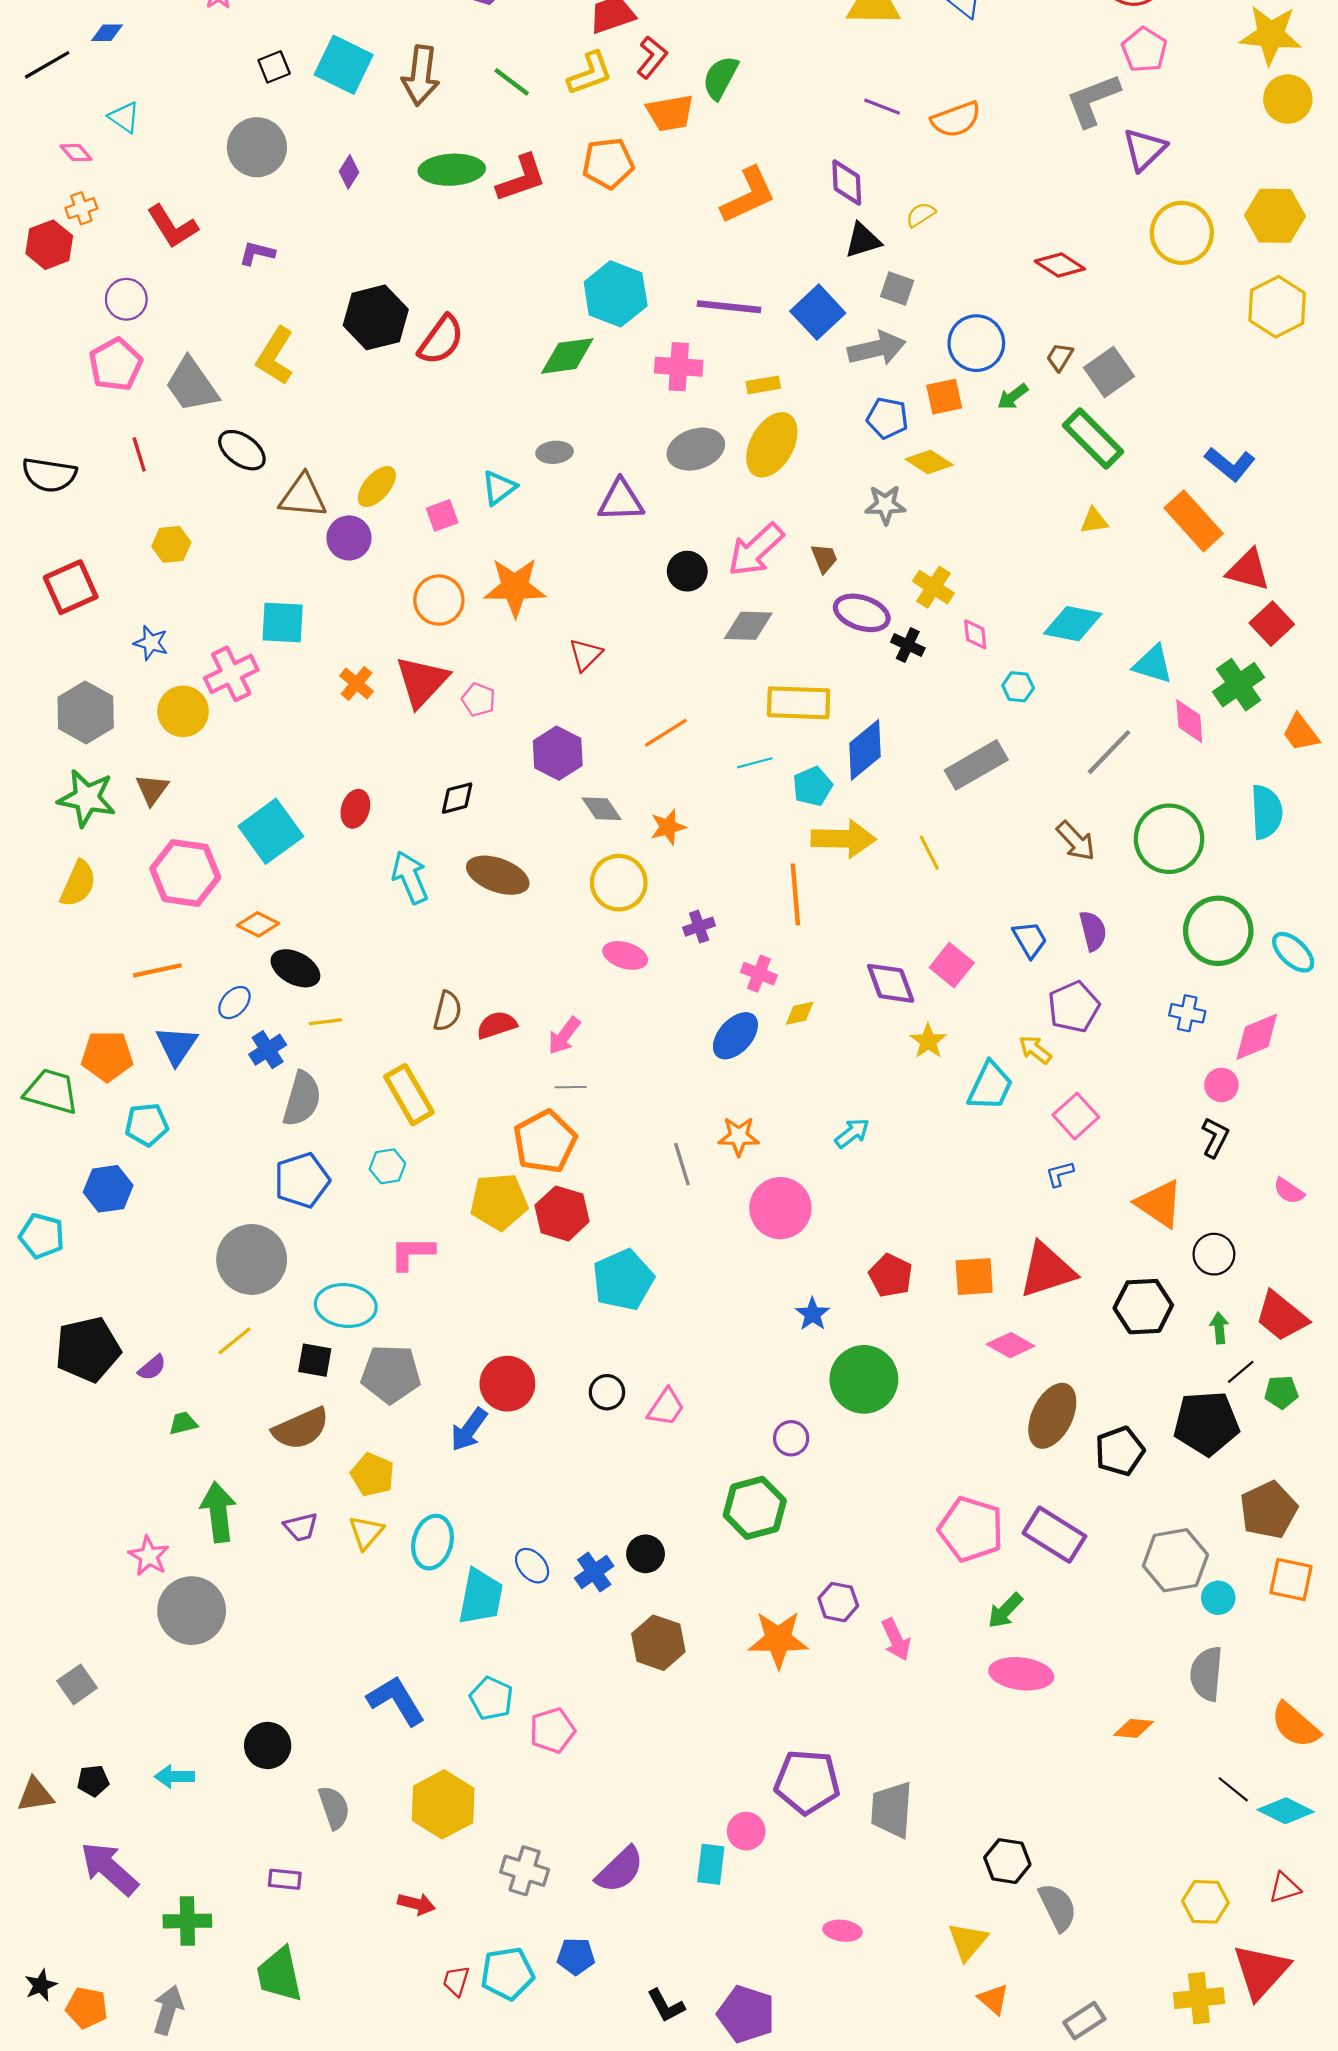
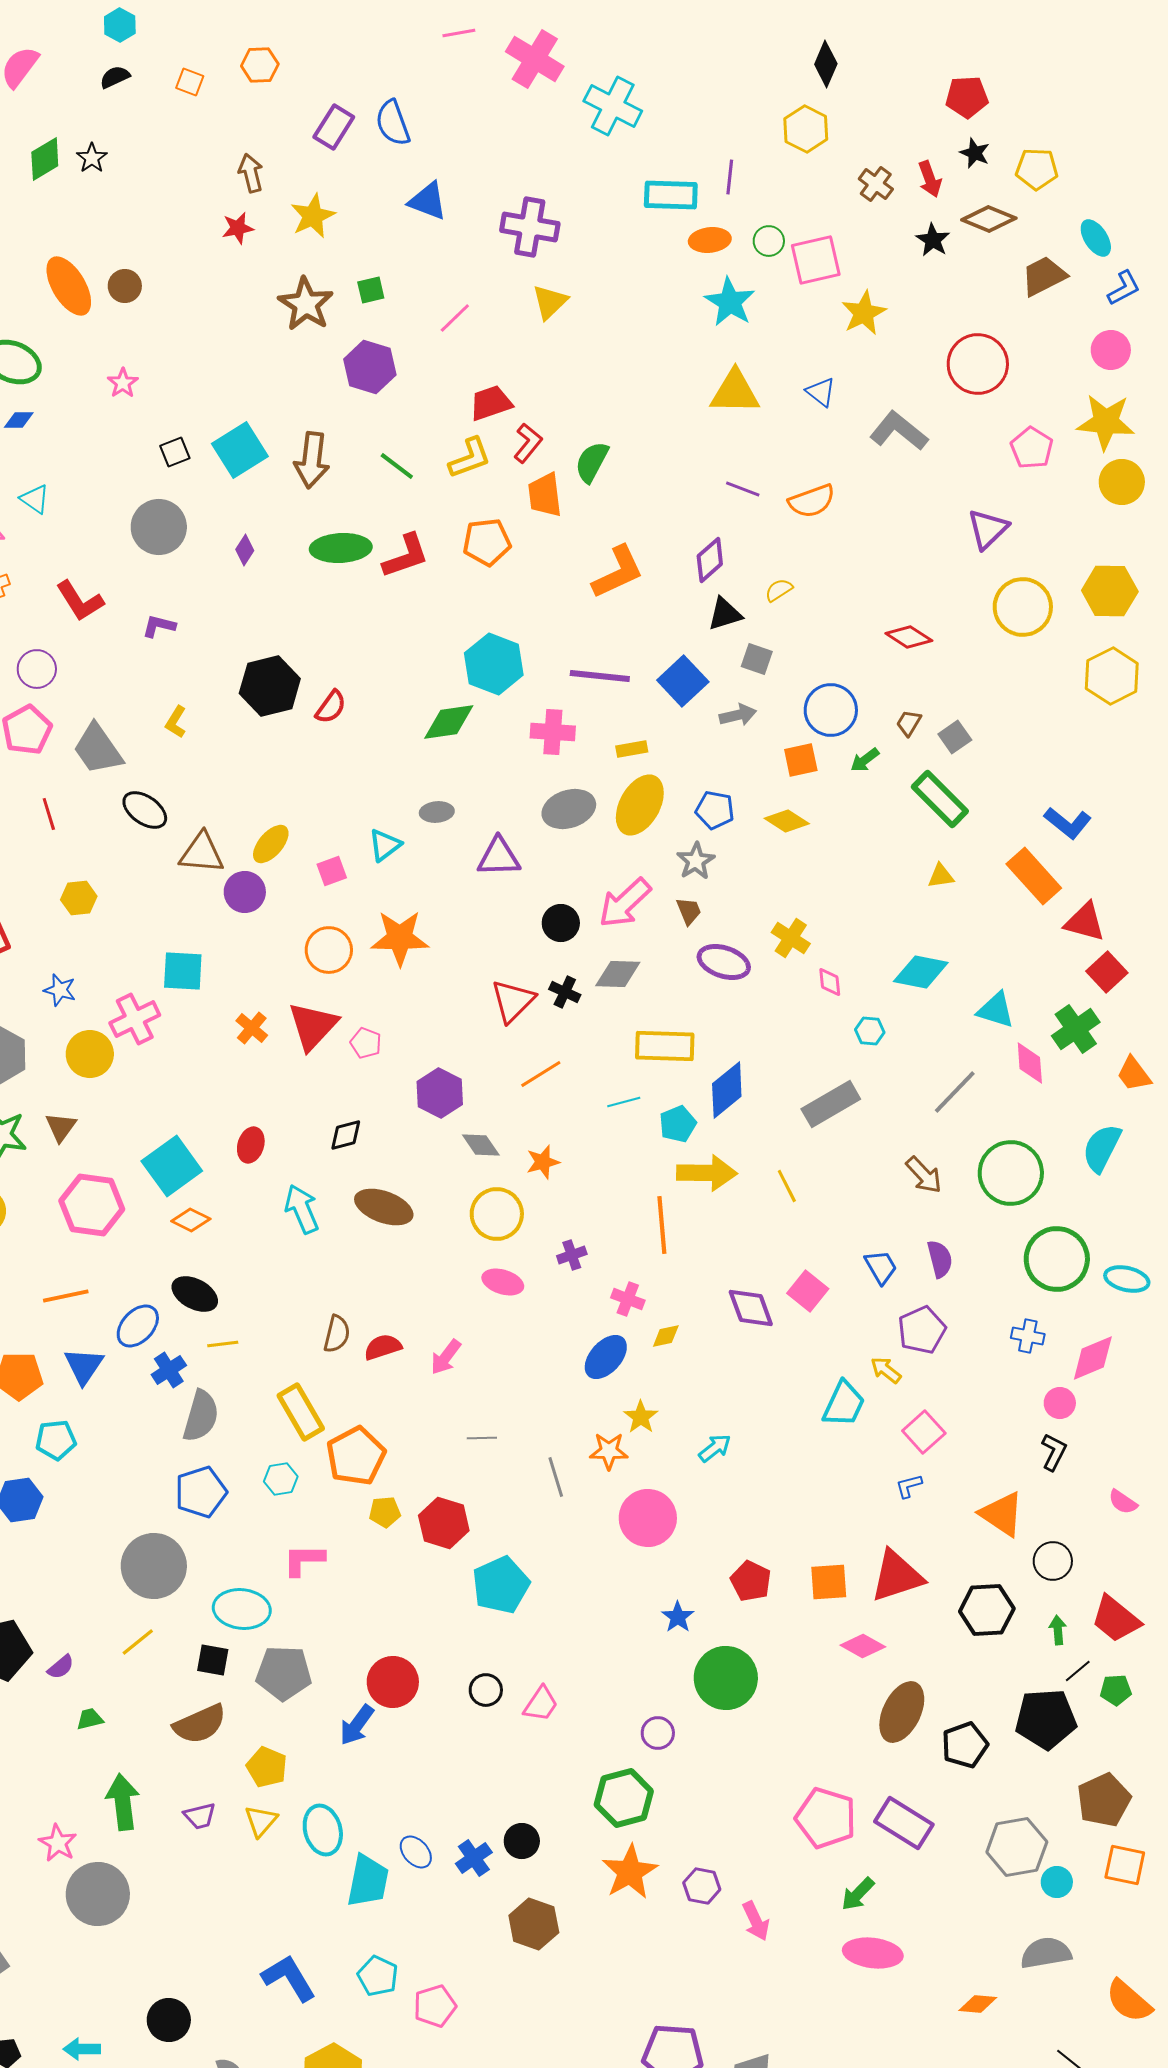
pink pentagon: (1144, 50) -> (1032, 448), moved
cyan square: (344, 65) -> (240, 450), turned 32
gray L-shape: (1093, 100) -> (899, 431), moved, turned 60
orange trapezoid: (670, 113) -> (545, 495), turned 93
purple diamond: (847, 183) -> (710, 560), turned 51
red semicircle: (441, 340) -> (331, 707), size x0.7
gray arrow: (877, 348) -> (738, 715), size x0.7
yellow L-shape: (275, 356) -> (176, 722), size x0.6
gray square: (1109, 372) -> (955, 737), size x0.7
blue pentagon: (887, 418) -> (715, 810), moved
gray star: (885, 505) -> (696, 861), moved, turned -30
black cross: (908, 645) -> (565, 992), moved
red triangle: (586, 655) -> (513, 1001), moved, size x1.4
cyan semicircle: (1266, 812) -> (1102, 1148), turned -150
orange diamond: (258, 924) -> (191, 1220), moved
cyan ellipse: (1293, 952) -> (1127, 1279), turned -30
blue ellipse: (234, 1003) -> (138, 1326), size x1.4
yellow star: (928, 1041) -> (641, 1417), moved
gray line: (571, 1087) -> (482, 1438), moved
orange pentagon: (545, 1142) -> (356, 1456), moved
yellow pentagon: (499, 1202) -> (385, 1512), size x0.6
cyan ellipse: (432, 1542) -> (323, 1830), turned -30
orange star: (778, 1639) -> (630, 1872), moved, turned -30
gray semicircle: (1206, 1674) -> (1046, 1953), turned 75

